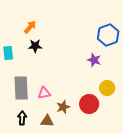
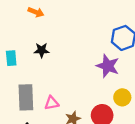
orange arrow: (30, 27) -> (36, 12), moved, turned 72
purple star: (94, 60) -> (108, 66), size x1.5

